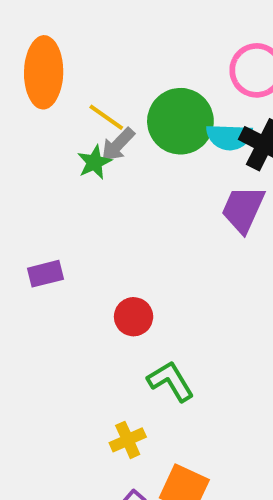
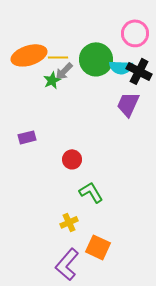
orange ellipse: (44, 72) -> (29, 55), moved, turned 72
yellow line: (106, 117) -> (58, 57), turned -36

